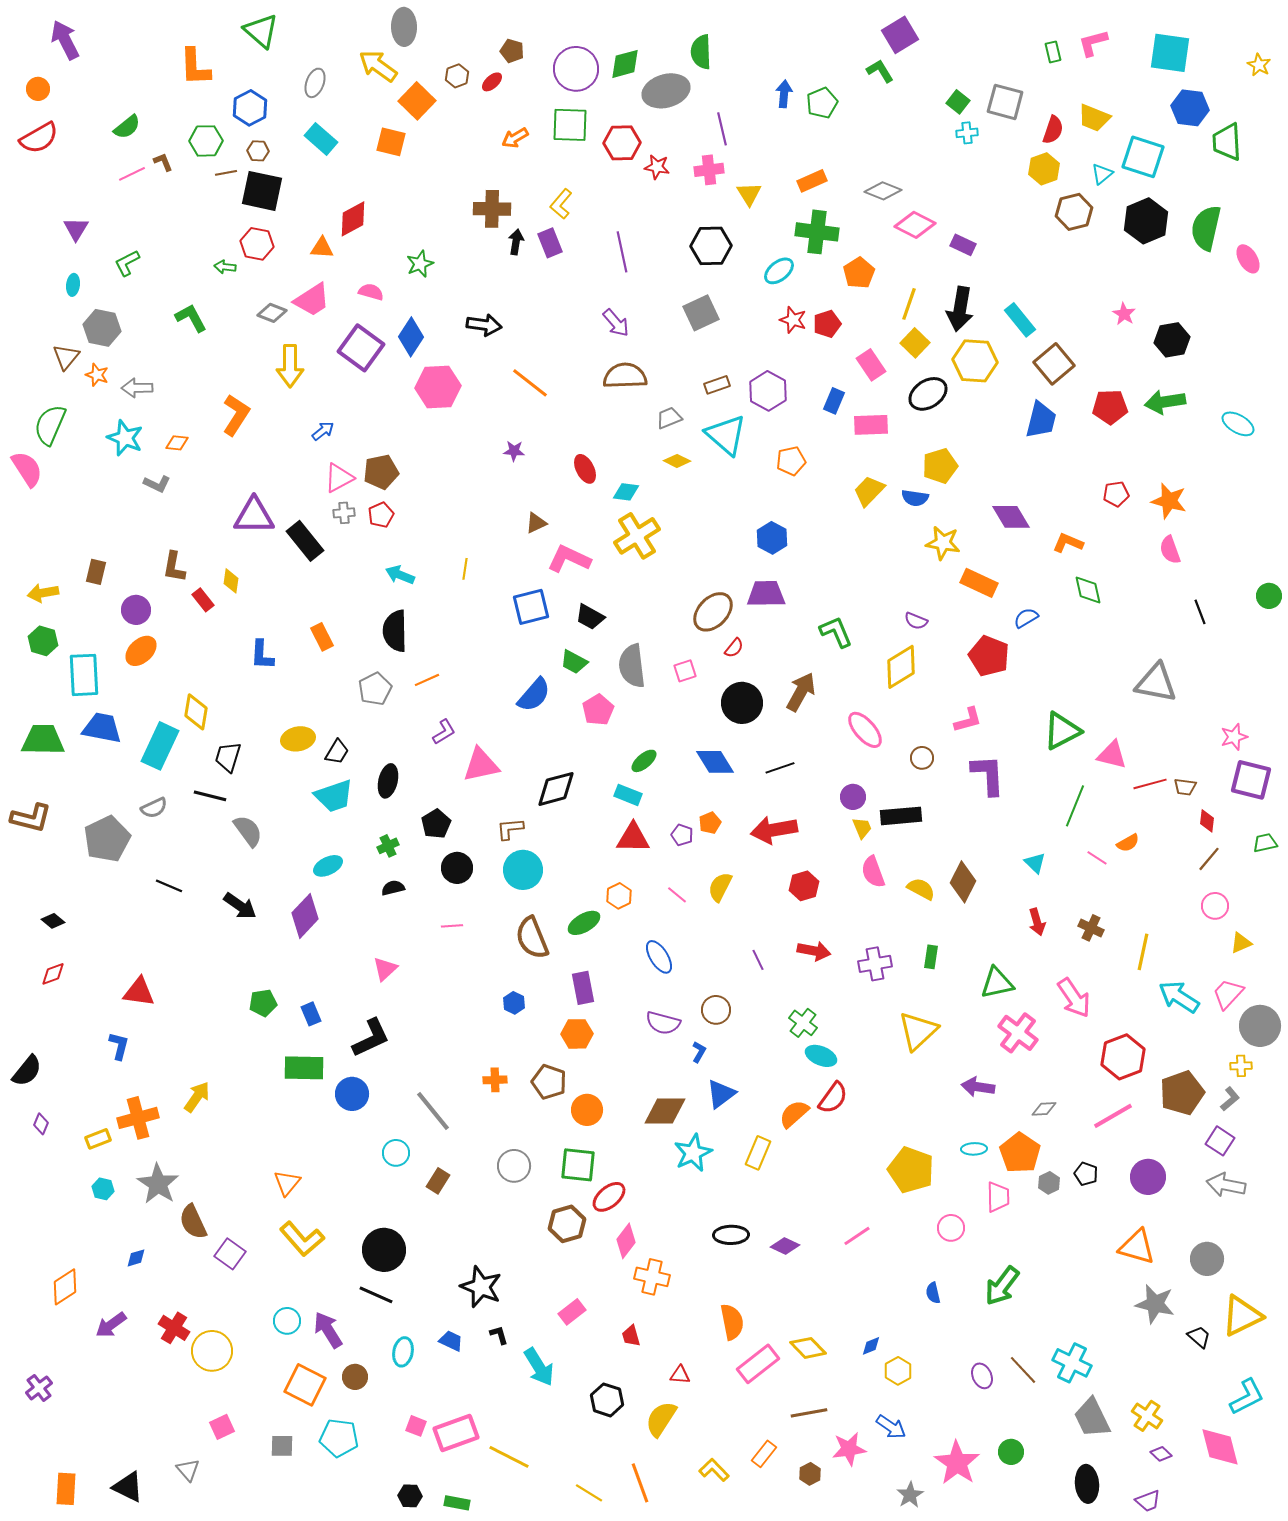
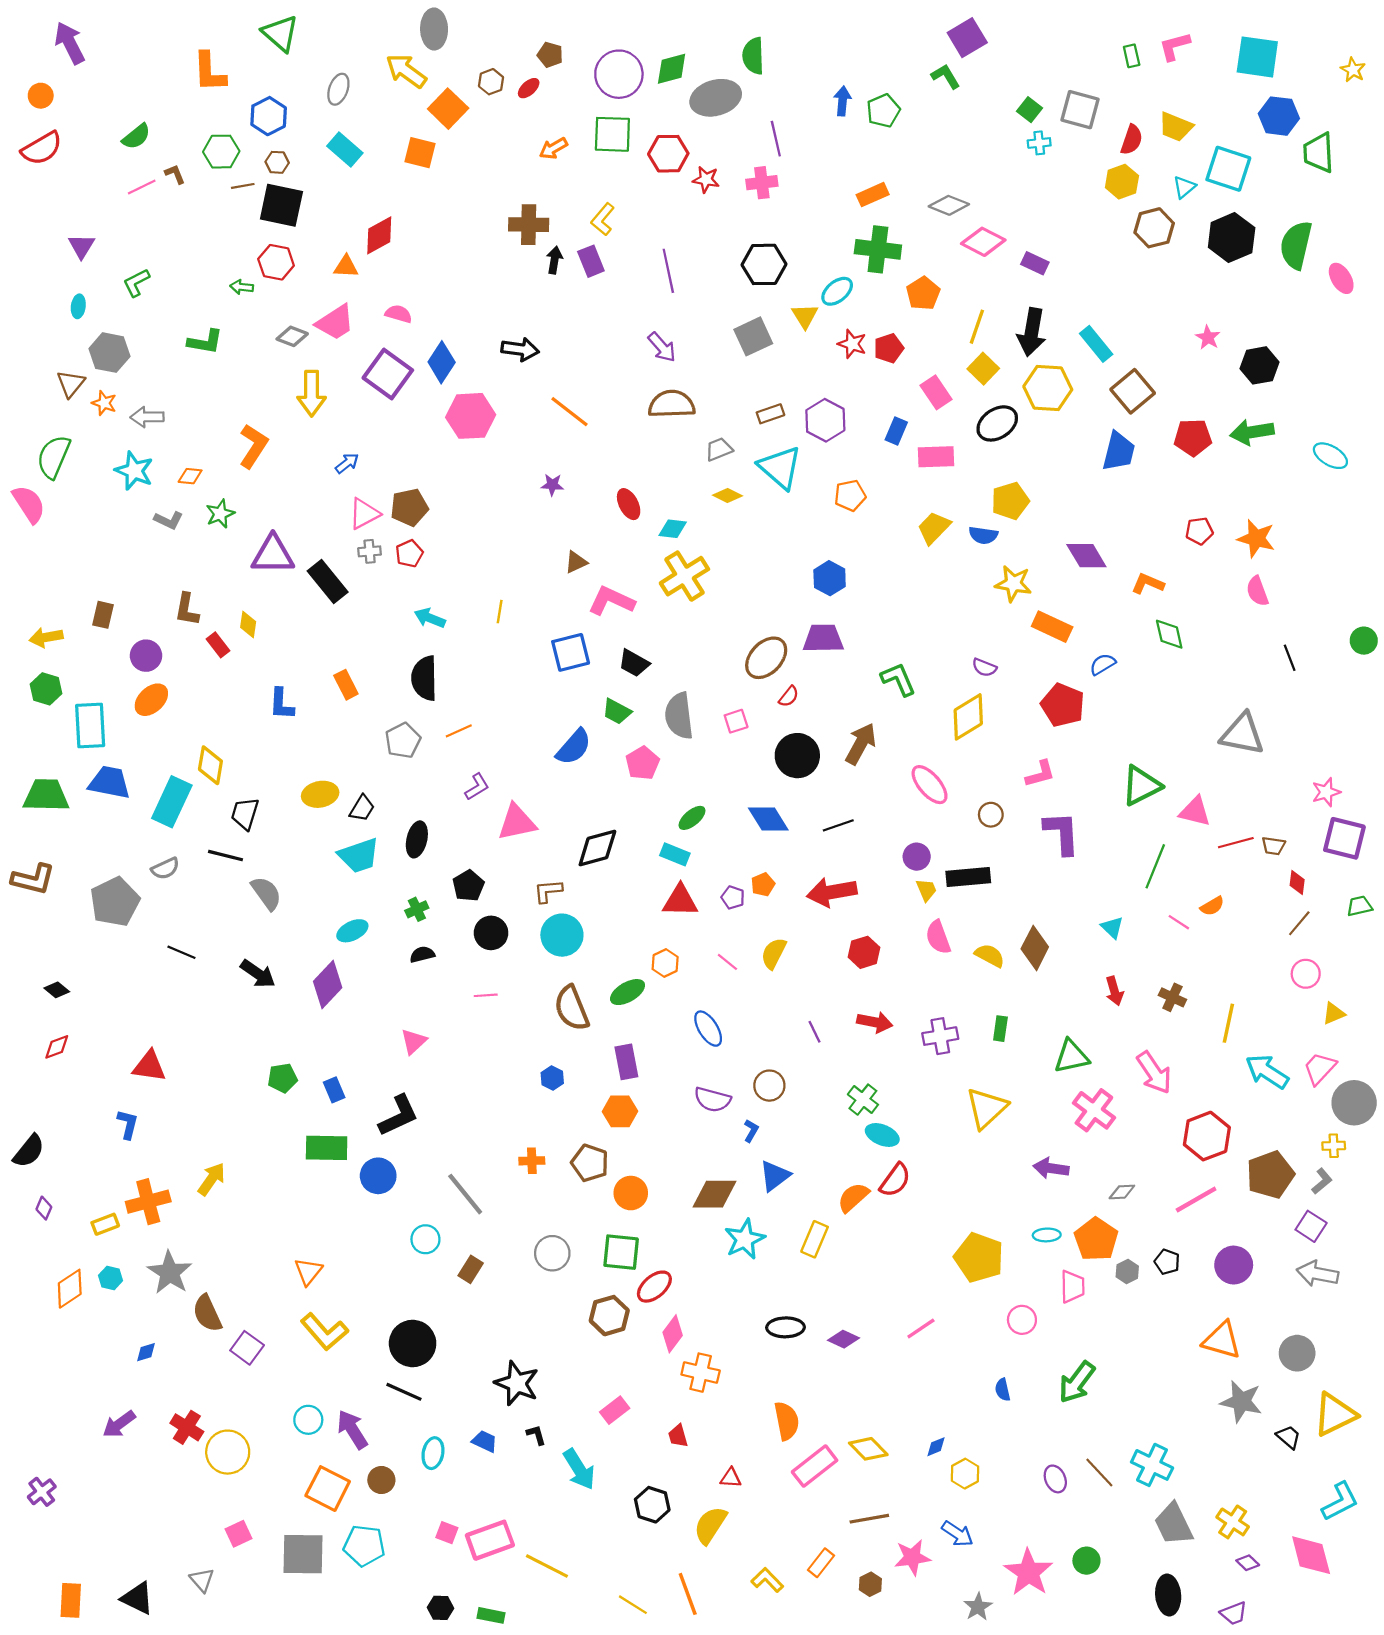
yellow triangle: (749, 194) -> (805, 316), moved
green star: (420, 264) -> (220, 514), moved
green L-shape: (191, 318) -> (205, 342), turned 128
orange diamond: (65, 1287) -> (70, 1289), moved
gray square: (282, 1446) -> (303, 1554), size x1.8

